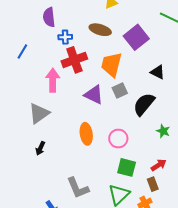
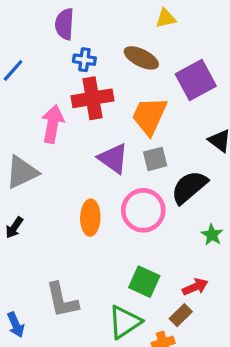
pink circle: (118, 139) -> (143, 210), moved, size x1.4
brown rectangle: (153, 184) -> (181, 315), turned 56

